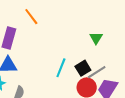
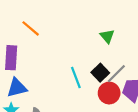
cyan line: (61, 68) -> (76, 78), turned -30

